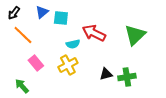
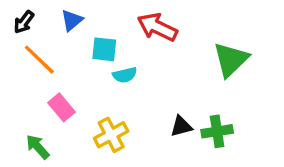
cyan square: (61, 18) -> (104, 49), moved
red arrow: (94, 33) -> (157, 27), moved
yellow cross: (68, 65) -> (111, 135), moved

